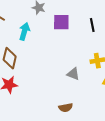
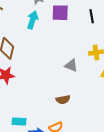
cyan arrow: (24, 31) -> (33, 20), moved

